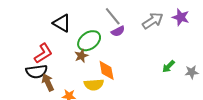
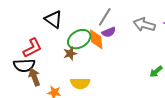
gray line: (113, 16) -> (105, 17), turned 66
gray arrow: (153, 21) -> (144, 25), turned -135
orange diamond: (107, 70) -> (96, 39), moved

